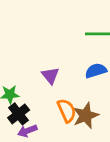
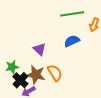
brown star: (86, 116) -> (36, 75), moved, turned -30

